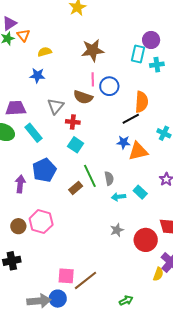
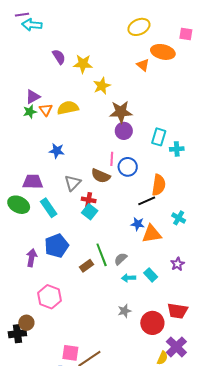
purple circle: (151, 40) -> (124, 131), moved
brown star: (93, 50) -> (121, 112), moved
yellow semicircle: (45, 52) -> (68, 108), moved, size x1.5
cyan square: (76, 145) -> (90, 212), moved
gray semicircle: (109, 178) -> (121, 259), turned -128
brown circle: (18, 226) -> (26, 323), moved

